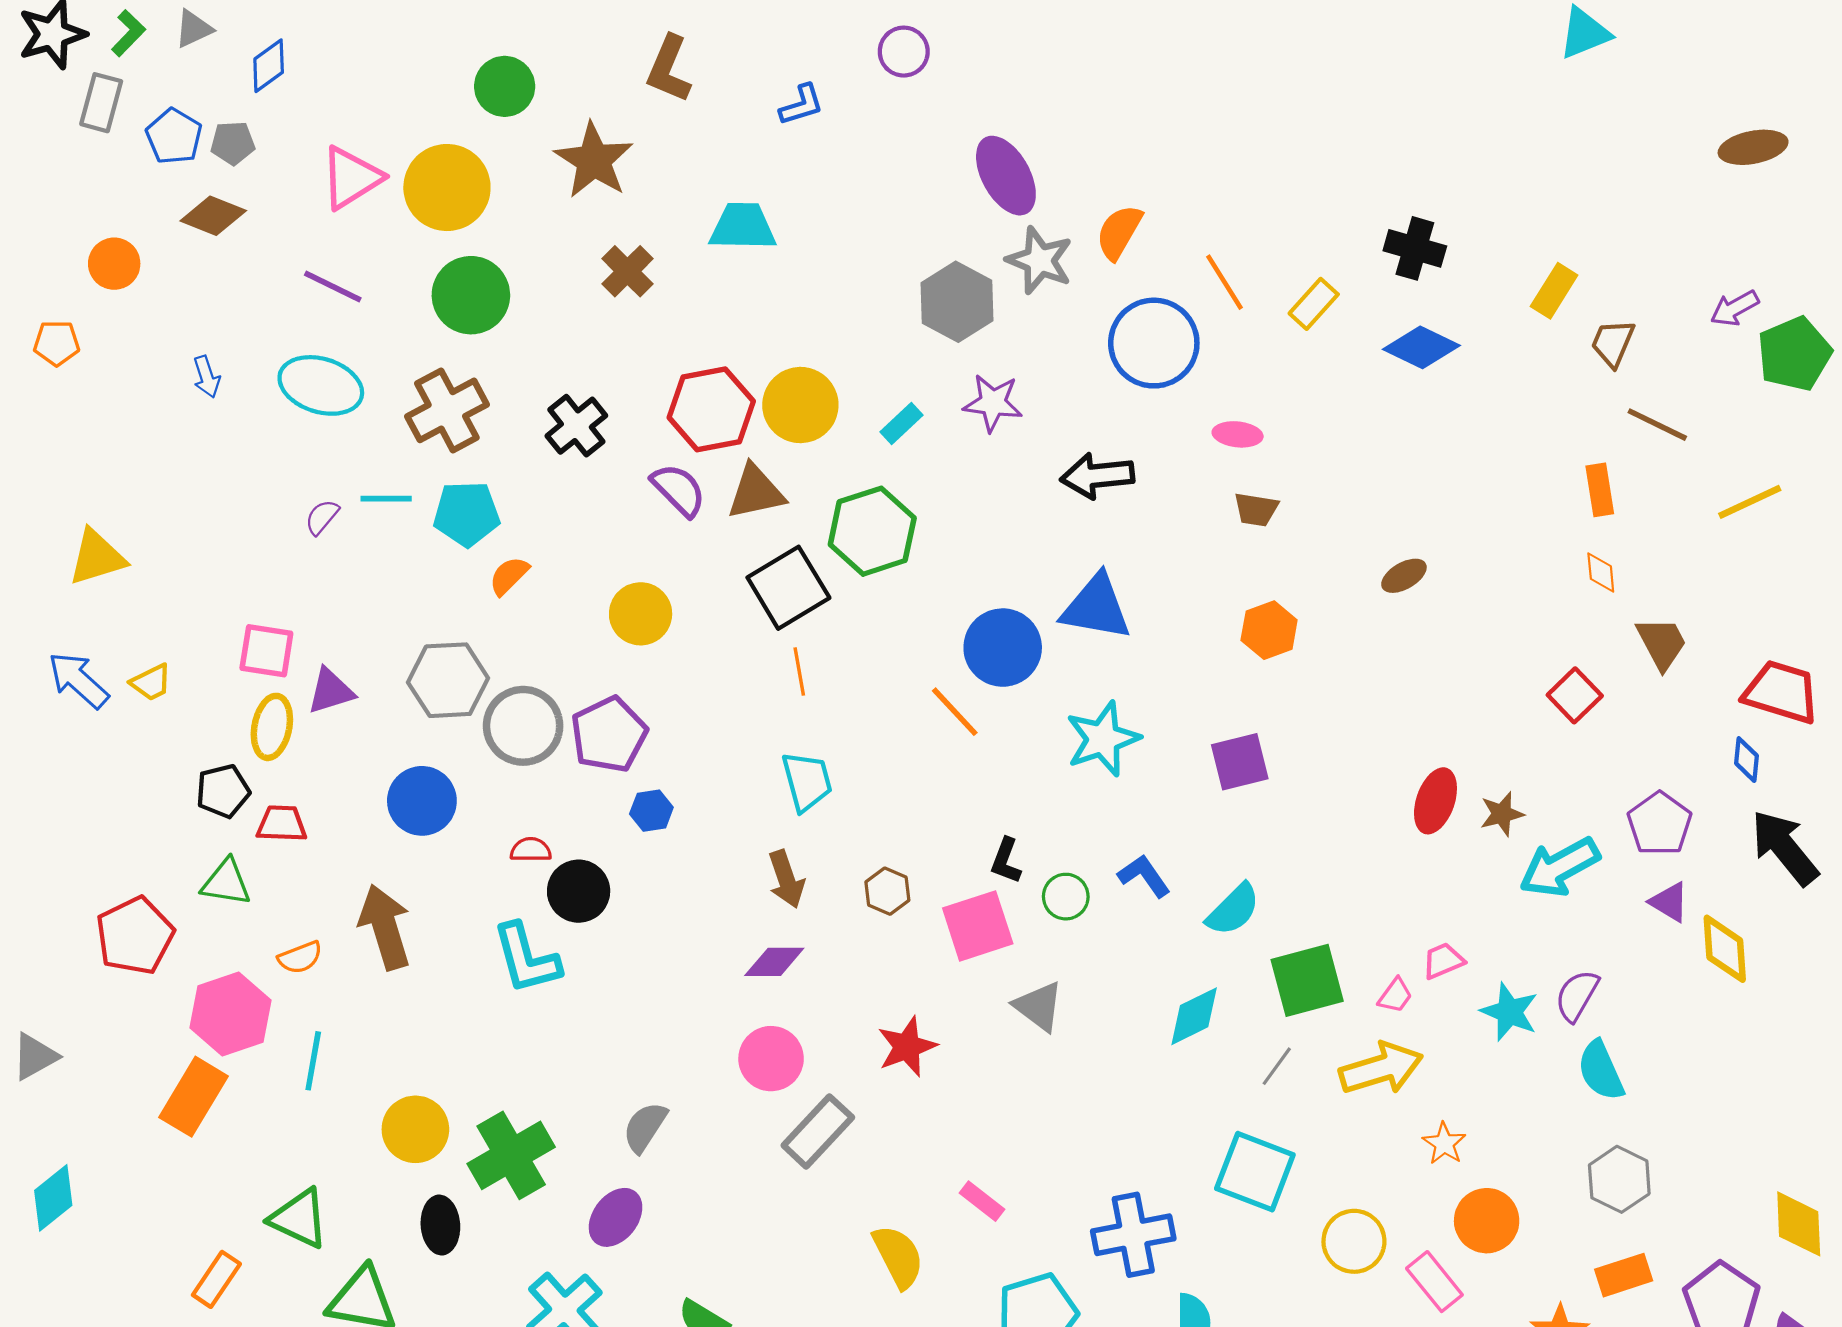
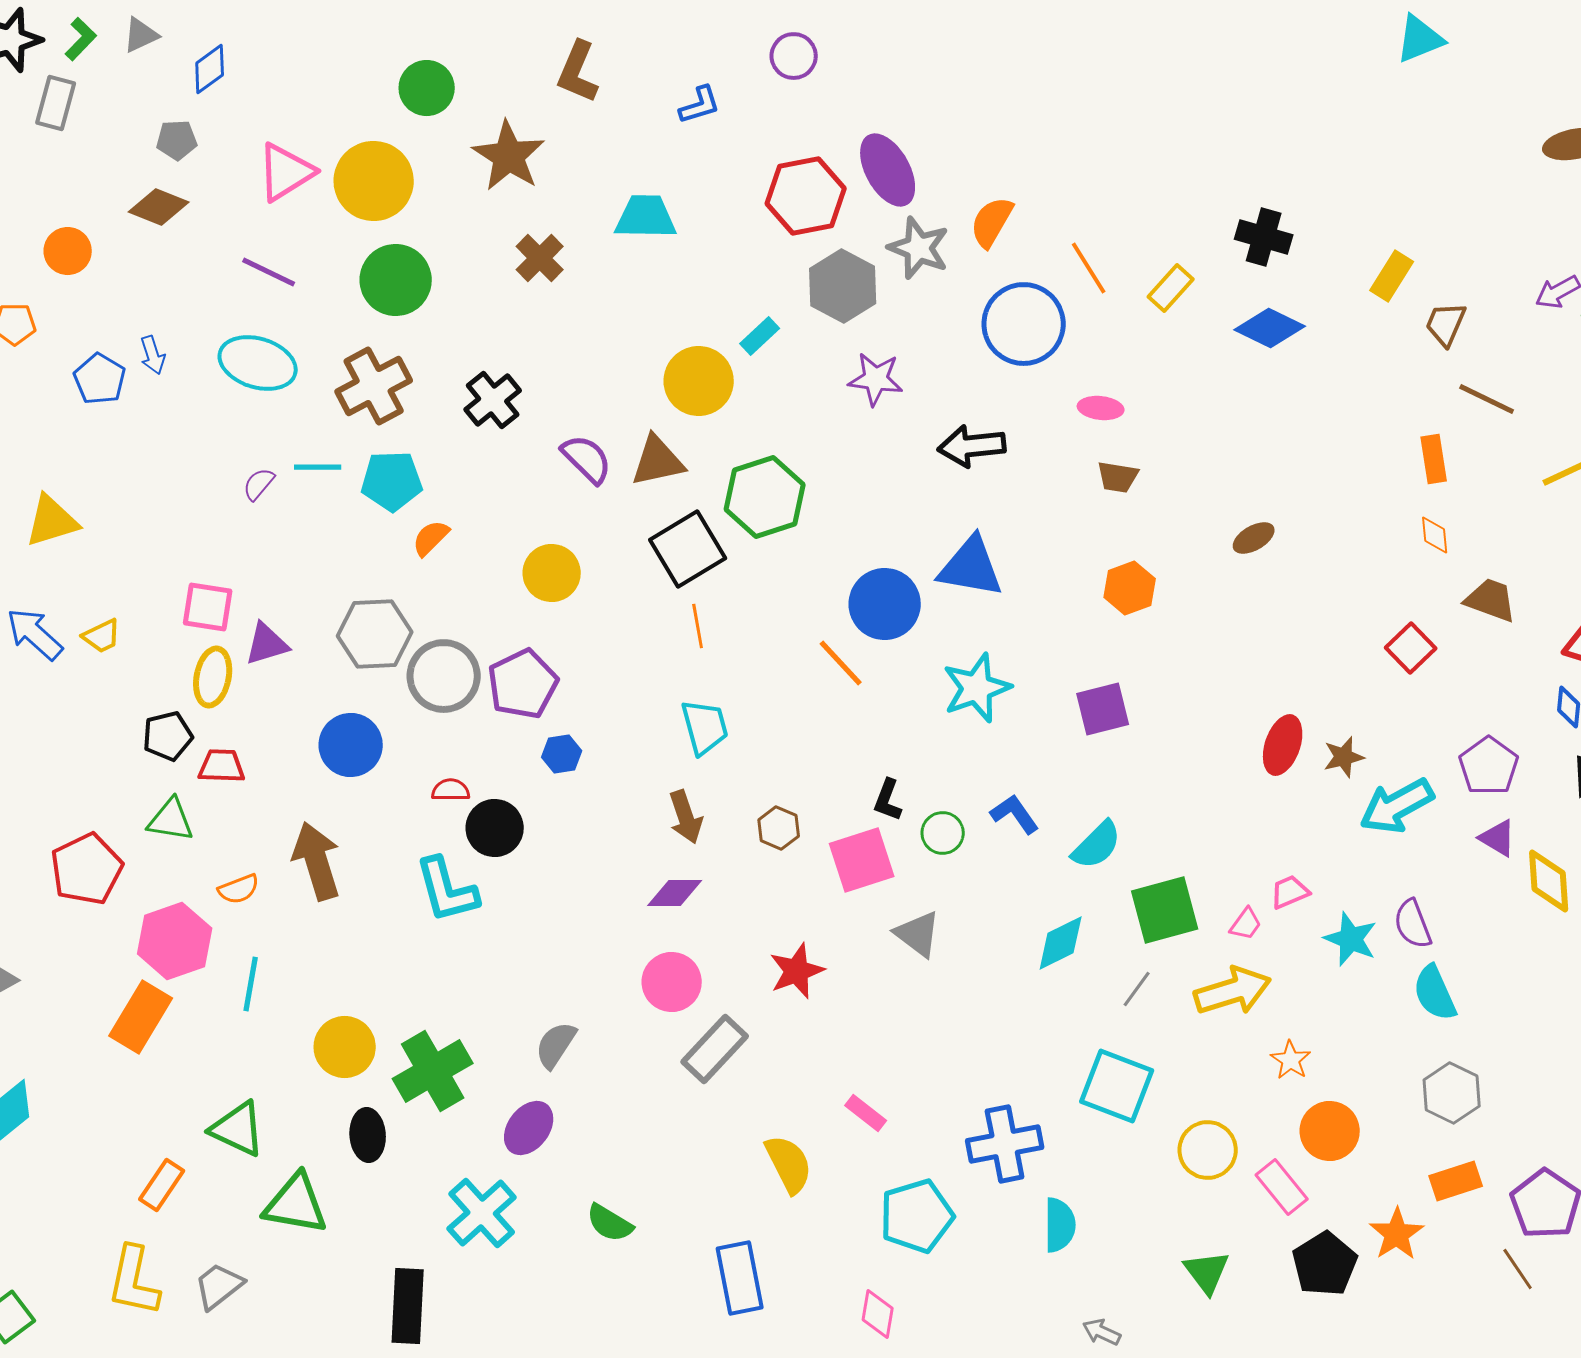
blue pentagon: (174, 136) -> (100, 379), moved
red hexagon: (711, 409) -> (806, 196), moved
cyan rectangle: (902, 424) -> (760, 336), moved
brown trapezoid: (1662, 643) -> (1491, 600), turned -42
purple semicircle: (1577, 996) -> (1413, 924), turned -51

